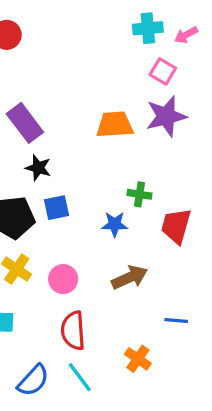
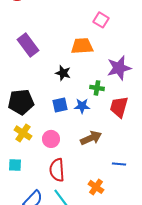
pink square: (163, 71) -> (101, 20), moved
purple star: (166, 116) -> (119, 68), moved
black star: (38, 168) -> (63, 73), moved
blue square: (56, 208) -> (60, 105), moved

